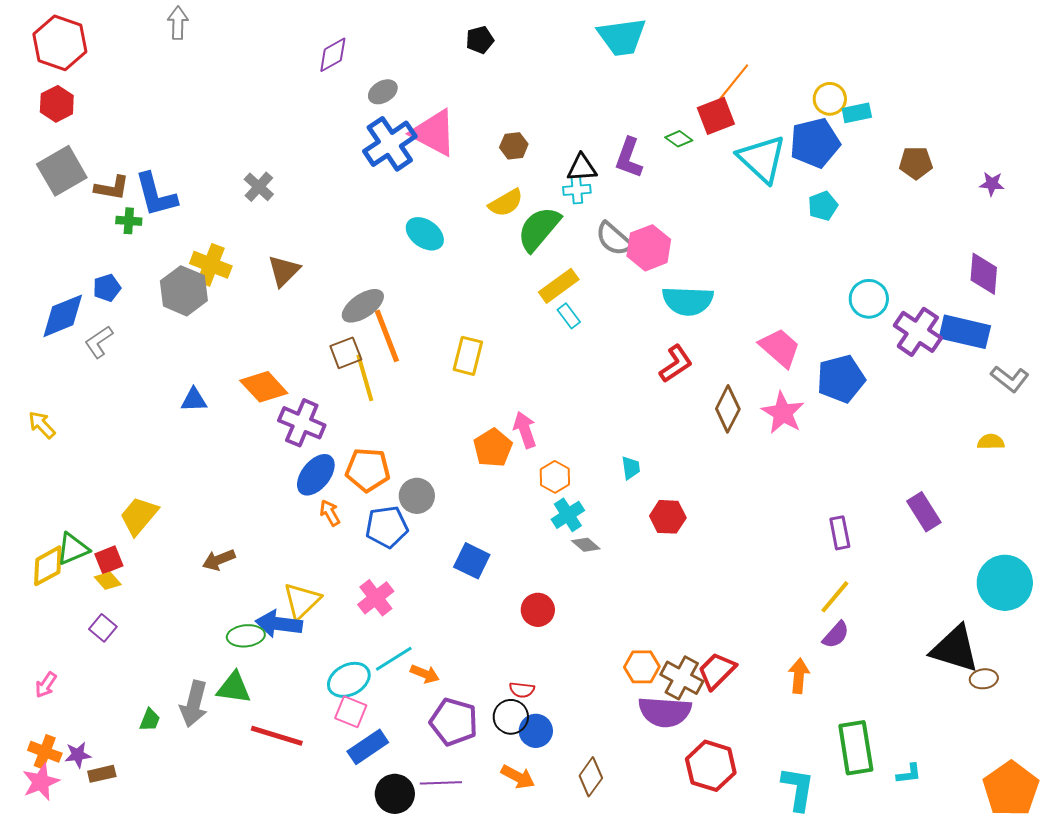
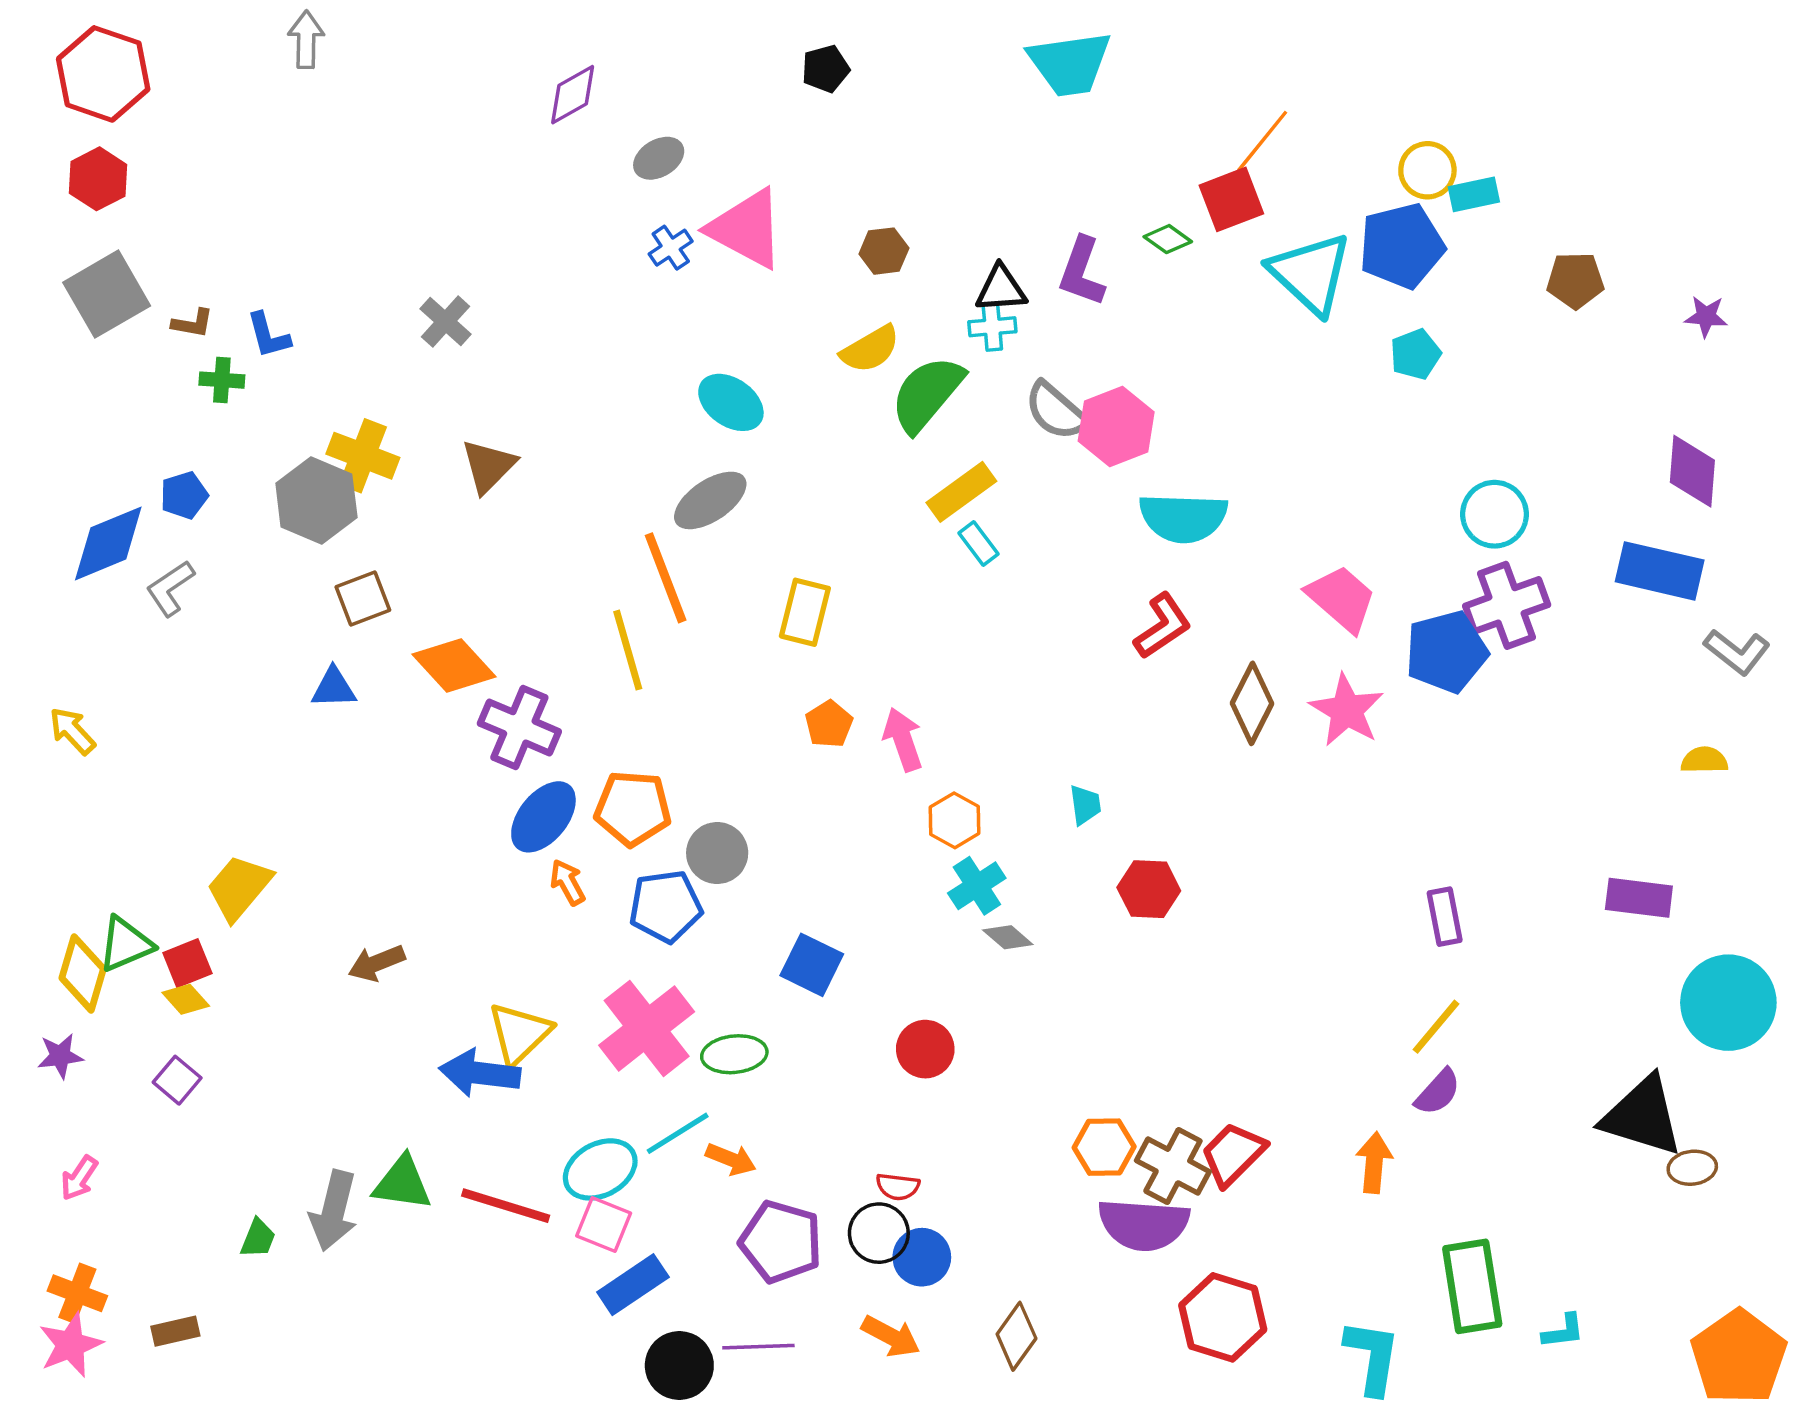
blue cross: (390, 144) -> (671, 248), size x0.5
brown L-shape: (112, 188) -> (193, 323), size x0.7
blue L-shape: (156, 195) -> (268, 335), size x0.6
gray ellipse: (363, 306) -> (710, 500), moved
purple cross: (918, 332) -> (1507, 605), moved, turned 36
brown square: (346, 353) -> (363, 598), moved
orange pentagon: (493, 448) -> (829, 724), moved, size x0.7
purple rectangle: (924, 512) -> (1639, 898), moved, turned -51
yellow diamond: (48, 566) -> (83, 973), turned -45
pink cross: (376, 598) -> (647, 1028), size x1.5
green ellipse: (246, 636) -> (734, 1054), moved
red line: (277, 736) -> (506, 1206), moved
purple star: (78, 755) -> (60, 1056), moved

